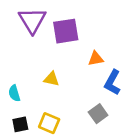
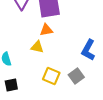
orange triangle: (96, 59) -> (46, 30), moved
yellow square: (49, 123) -> (51, 76), moved

